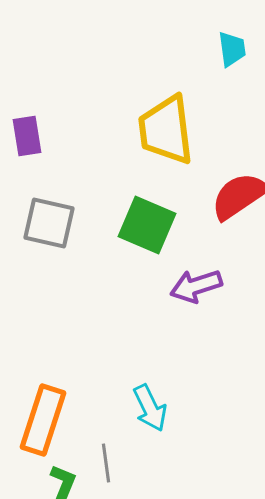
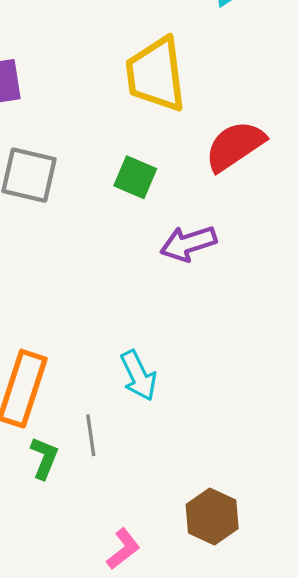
green square: (147, 225) -> (135, 177), size x0.7

